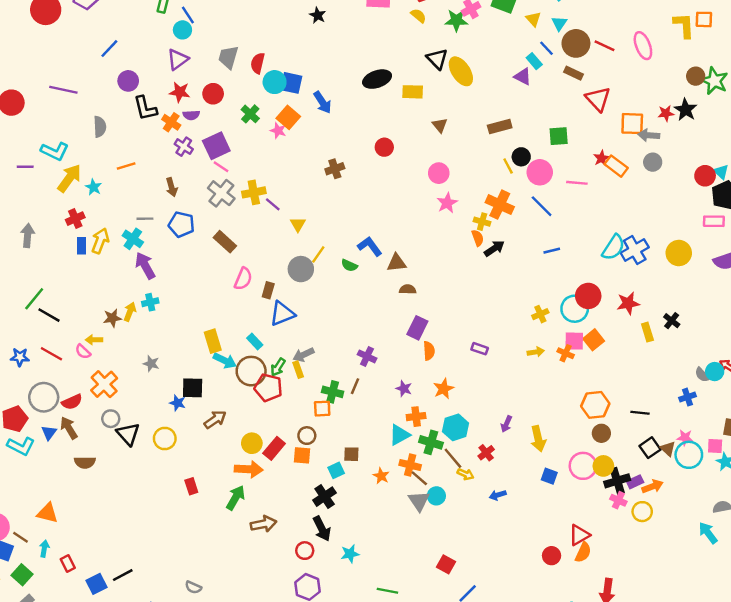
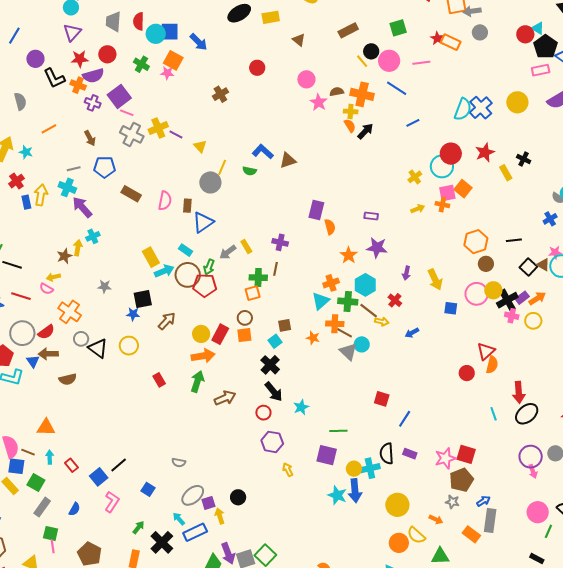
purple semicircle: (191, 115) -> (93, 76), size x1.5
brown rectangle: (225, 242) -> (131, 194), moved
brown semicircle: (408, 289) -> (337, 92), moved
cyan arrow: (225, 361) -> (164, 271), turned -36
yellow rectangle: (298, 370) -> (246, 246), moved
purple star: (404, 389) -> (377, 248), moved, size x1.5
brown arrow: (69, 428) -> (48, 354), turned -48

